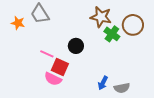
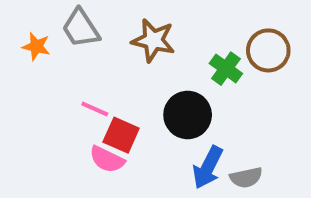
brown star: (101, 17) -> (153, 40), moved
black circle: (76, 46) -> (188, 115), moved, size x1.5
blue arrow: (103, 83) -> (208, 167), size x1.5

